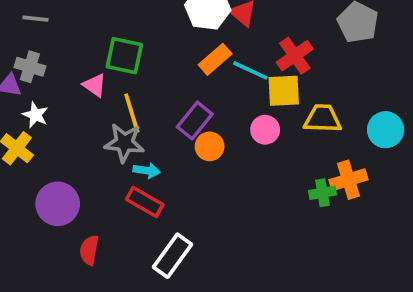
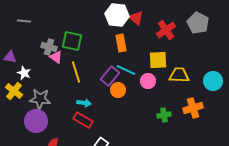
red cross: (295, 56) -> (166, 30), moved
orange rectangle: (215, 59) -> (121, 43), turned -60
gray cross: (30, 67) -> (49, 47), moved
cyan line: (250, 70) -> (126, 70), moved
gray star: (124, 143) -> (40, 99), moved
green cross: (323, 193) -> (164, 115), moved

